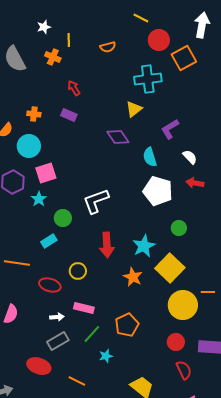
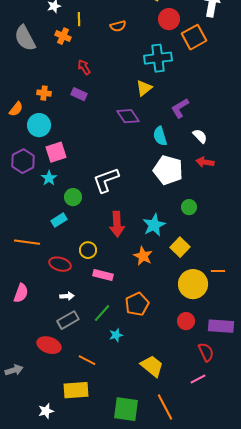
yellow square: (170, 268) -> (180, 247), size x0.7
pink rectangle: (84, 308) -> (103, 275), moved
red semicircle: (184, 370) -> (206, 352), moved

